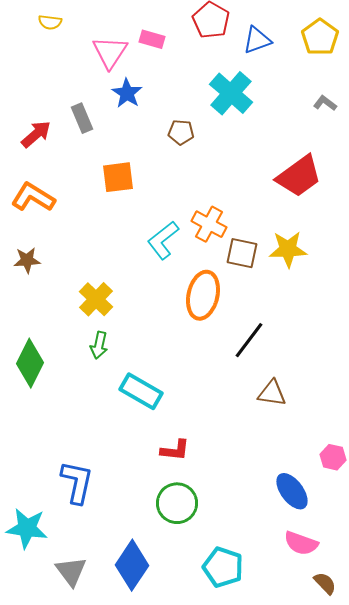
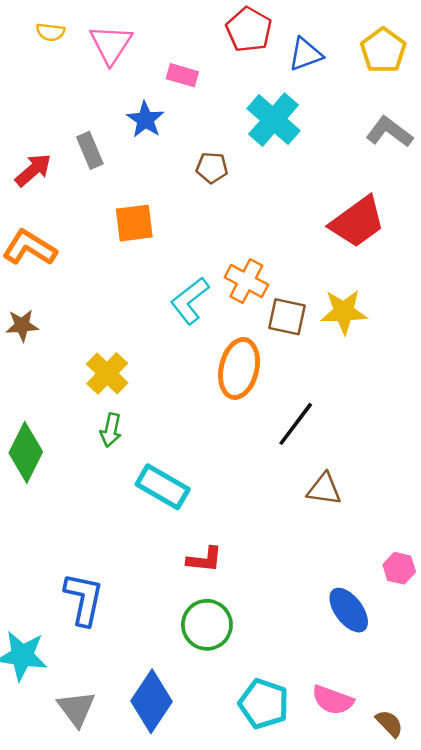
pink rectangle: (152, 39) -> (182, 75), moved
pink triangle: (110, 52) -> (111, 44), moved
gray L-shape: (325, 103) -> (389, 132), size x1.6
pink semicircle: (301, 543) -> (333, 700), moved

